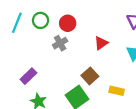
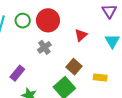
red circle: (68, 23) -> (48, 20), size x1.5
gray cross: (60, 43) -> (44, 47), moved

